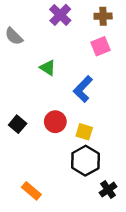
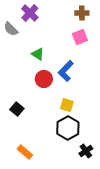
purple cross: (60, 15) -> (30, 13), moved
red circle: (55, 122) -> (44, 79), moved
black square: (18, 124) -> (17, 109), moved

